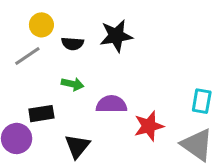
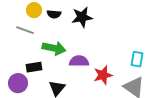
black semicircle: (73, 44) -> (54, 14), moved
gray line: (27, 56) -> (25, 30), turned 54
green arrow: (73, 84) -> (54, 48), size x1.6

